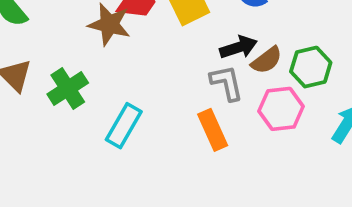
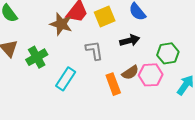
brown semicircle: (267, 60) -> (130, 73), moved
gray L-shape: (227, 83) -> (94, 50), moved

